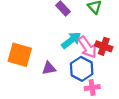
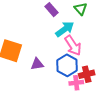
cyan arrow: (71, 40) -> (65, 29), moved
red cross: (104, 46) -> (87, 74), moved, turned -35

